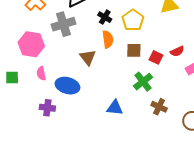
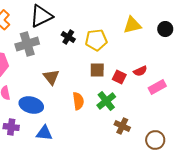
yellow pentagon: (133, 20) -> (96, 40), turned 30
orange semicircle: (108, 39) -> (78, 101), moved
blue triangle: (115, 108) -> (44, 133), moved

